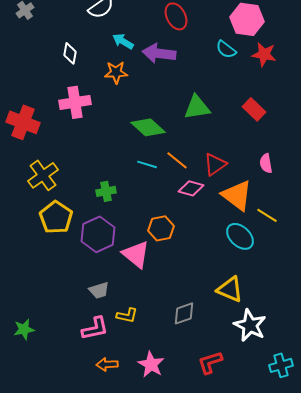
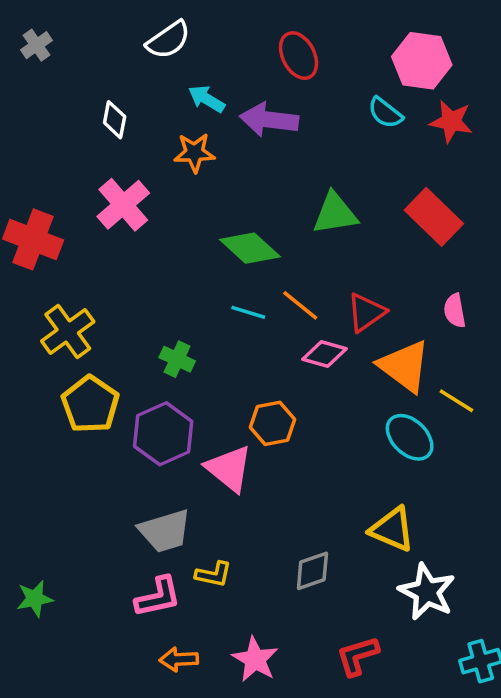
pink cross: (75, 102) -> (123, 205), turned -32
red rectangle: (254, 109) -> (434, 217), size x1.4
green cross: (106, 191) -> (177, 359), turned 36
gray trapezoid: (99, 290) -> (165, 531), size x1.5

